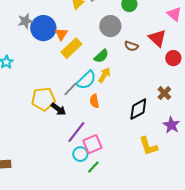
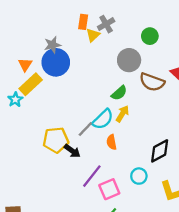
gray star: (25, 21) -> (52, 45), moved
orange triangle: (61, 34) -> (25, 65), moved
brown semicircle: (131, 46) -> (152, 82), size x1.6
yellow rectangle: (71, 48) -> (31, 84), moved
cyan circle: (80, 154) -> (139, 176), moved

